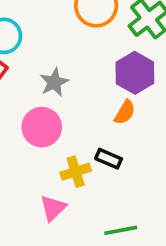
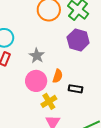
orange semicircle: (125, 112) -> (58, 76), moved
yellow cross: (76, 172) -> (49, 101), moved

